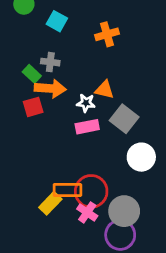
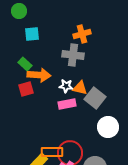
cyan square: (57, 21) -> (32, 34), moved, turned -35
gray cross: (50, 62) -> (73, 55), moved, size x1.5
orange triangle: (104, 90) -> (80, 88), moved

